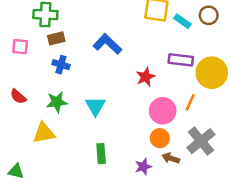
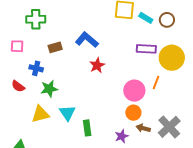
brown circle: (209, 15) -> (167, 20), moved
brown rectangle: (56, 38) -> (55, 47), moved
blue cross: (61, 65) -> (36, 68), moved
red star: (146, 77) -> (97, 65), moved
cyan triangle: (95, 106) -> (67, 113), moved
gray cross: (201, 141) -> (169, 127), moved

